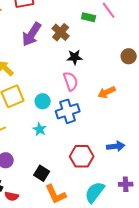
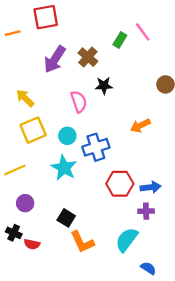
green rectangle: (89, 17) -> (120, 40), turned -72
pink semicircle: (71, 81) -> (79, 102), moved
cyan star: (40, 129) -> (64, 168), size x1.6
red hexagon: (82, 156) -> (120, 184), moved
purple cross: (126, 184) -> (146, 211), moved

